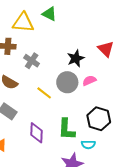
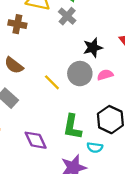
gray cross: (32, 61) -> (67, 16), moved
purple diamond: (36, 133) -> (36, 140), moved, turned -35

